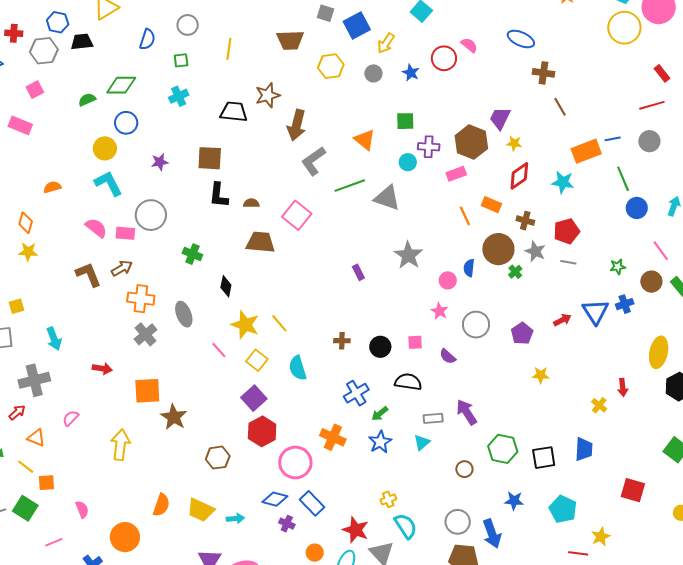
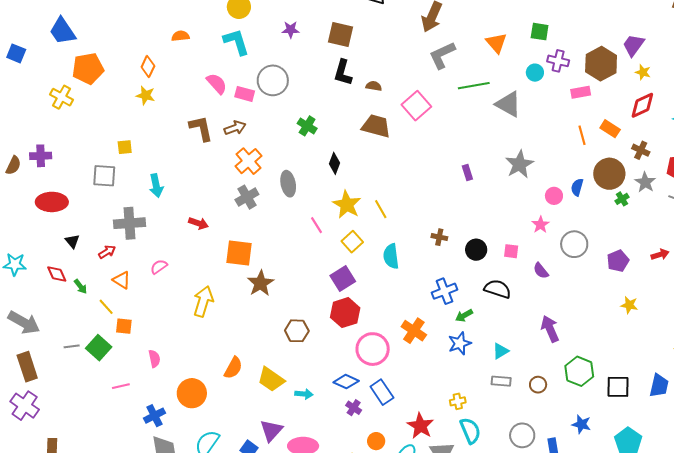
orange cross: (141, 299) -> (248, 161), turned 32
gray rectangle: (433, 418) -> (501, 381), moved

